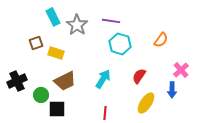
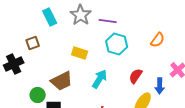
gray star: (77, 25) -> (81, 15), moved
yellow rectangle: (56, 53) -> (80, 53), moved
black cross: (17, 81) -> (14, 64), moved
blue arrow: (172, 90) -> (160, 86), moved

